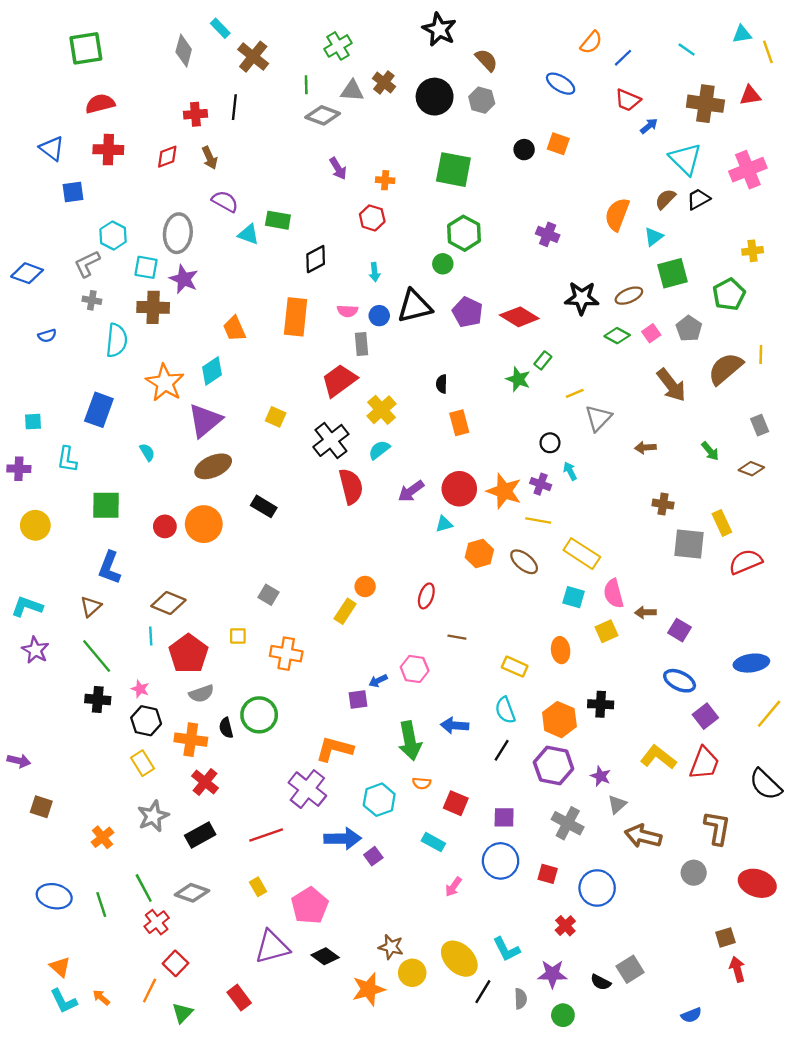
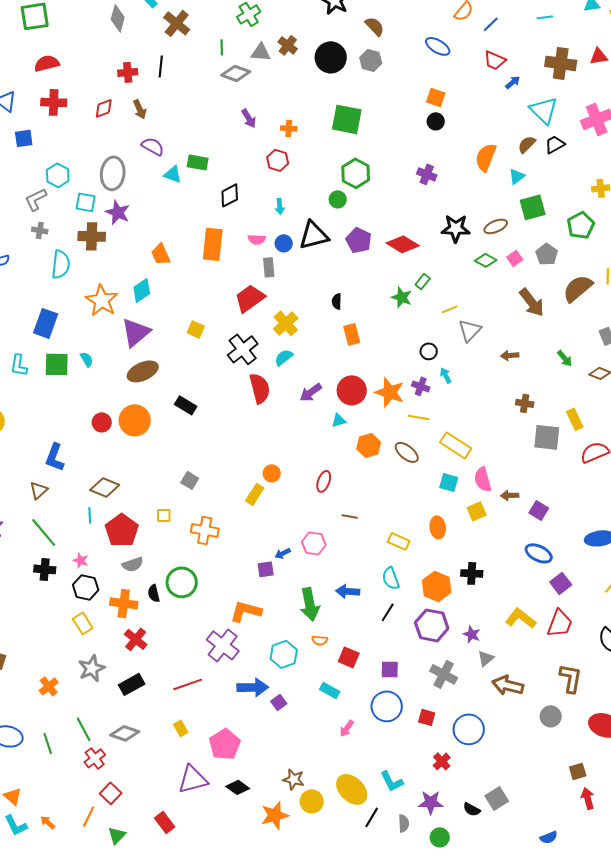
cyan line: (687, 49) -> (545, 17), turned -42
black circle: (524, 150) -> (436, 121), moved
green square: (106, 505) -> (57, 364), moved

